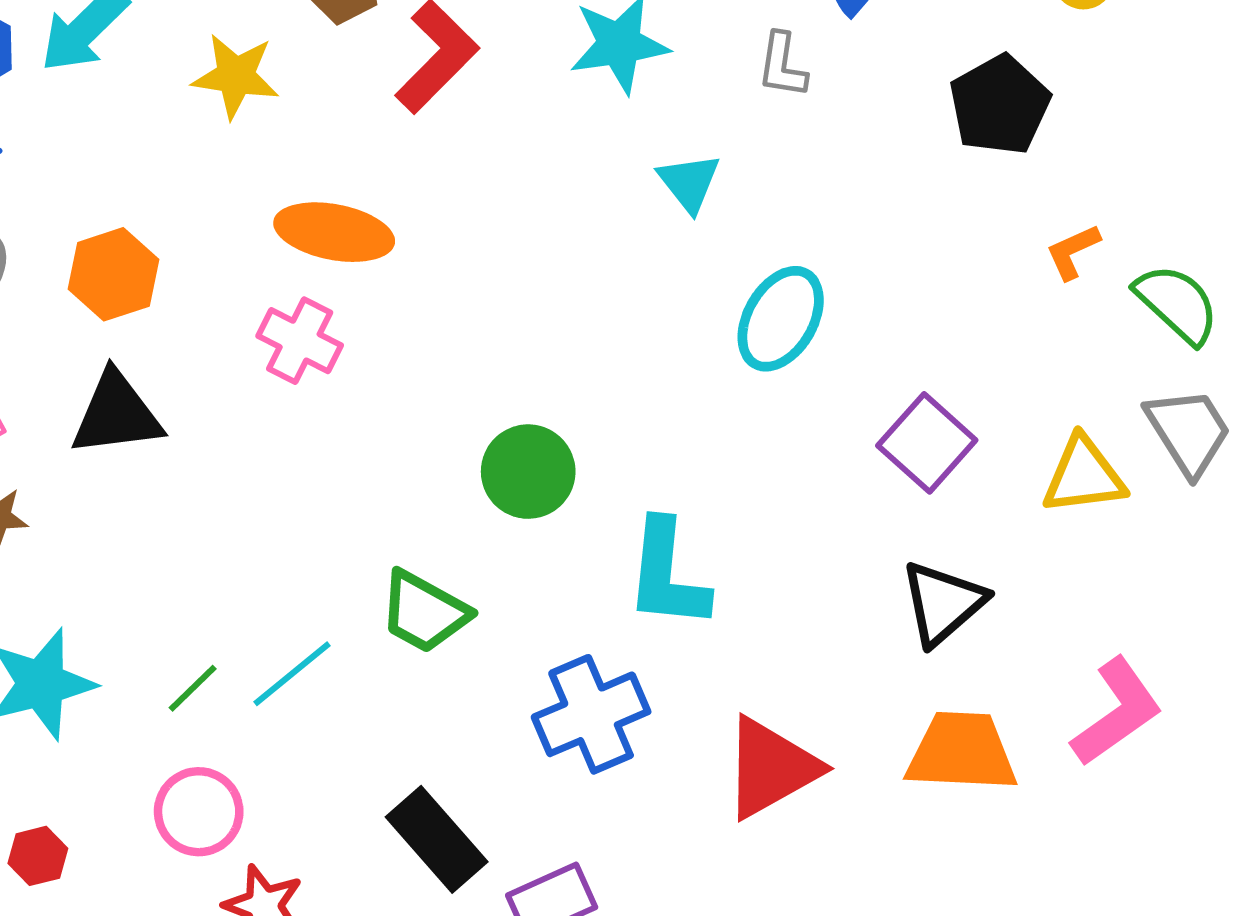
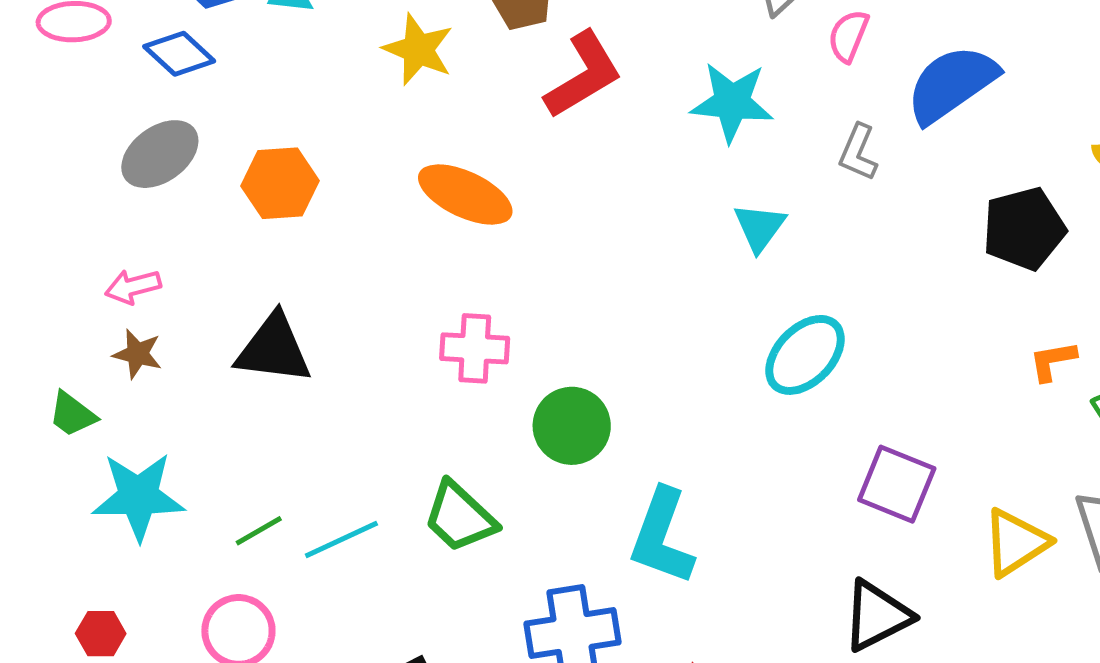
pink cross: (300, 341) -> (475, 348), moved, turned -38
black triangle: (117, 414) -> (274, 349), moved
purple square: (927, 443) -> (897, 484), turned -34
yellow triangle: (1084, 476) -> (1016, 543), turned -40

